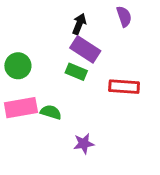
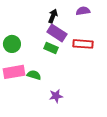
purple semicircle: (124, 16) -> (83, 11), turned -80
red rectangle: (124, 87) -> (83, 44), moved

